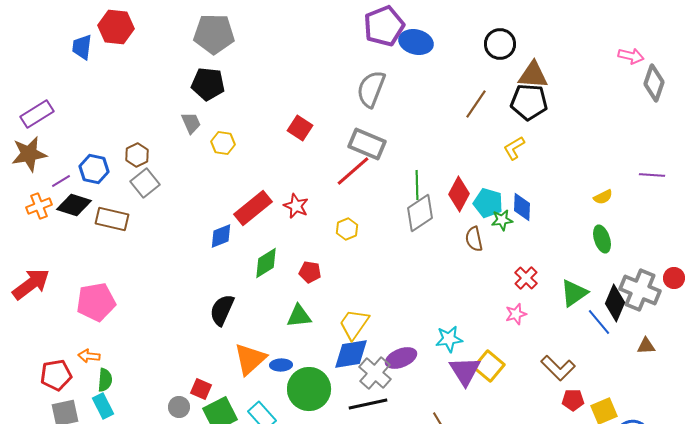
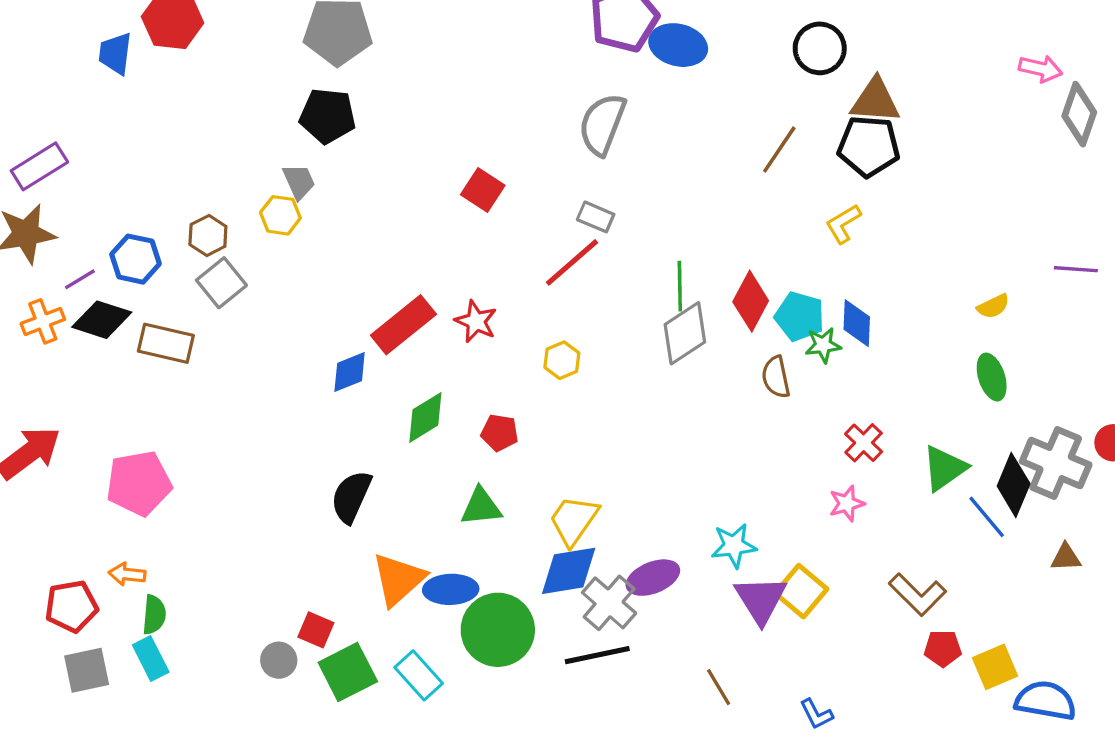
yellow hexagon: (223, 143) -> (280, 215), moved
gray rectangle: (367, 144) -> (596, 217), size x0.6
blue ellipse: (281, 365) -> (451, 589), size x1.4

